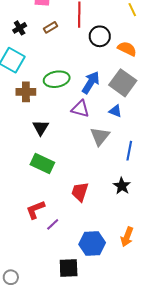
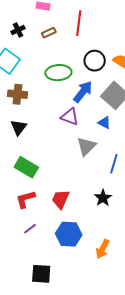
black circle: (100, 36) -> (95, 61), moved
green ellipse: (57, 79) -> (58, 73), moved
black triangle: (41, 128) -> (19, 127), moved
red L-shape: (35, 210) -> (26, 199), moved
blue hexagon: (92, 244) -> (69, 234), moved

